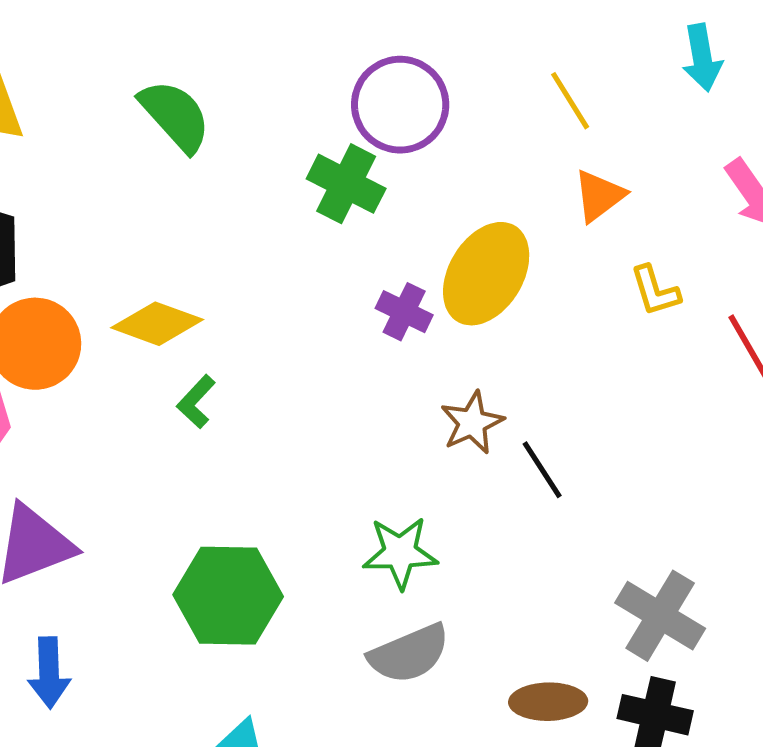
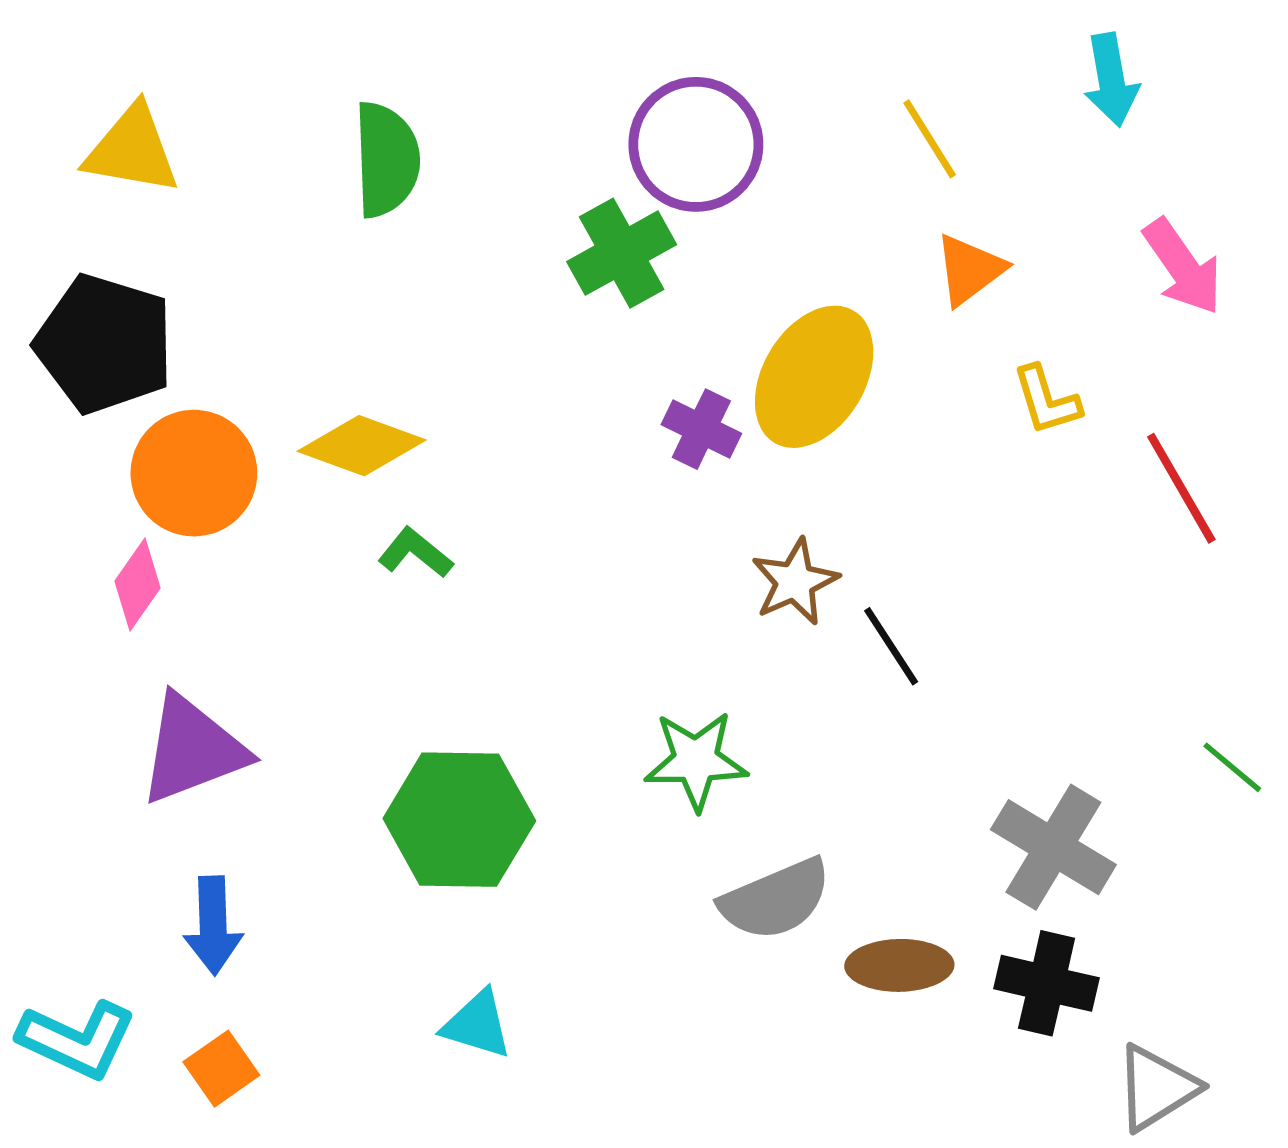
green semicircle: (175, 116) -> (386, 160), turned 40
green cross: (346, 184) -> (622, 253), turned 34
green L-shape: (196, 402) -> (415, 553), turned 86
gray semicircle: (409, 654) -> (776, 899), moved

